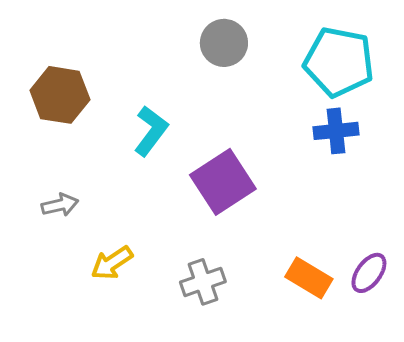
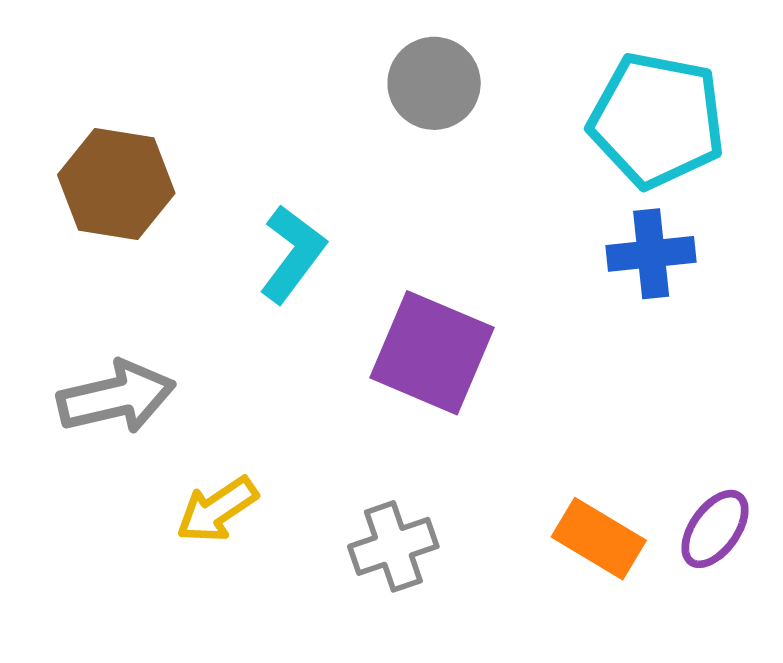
purple square: (223, 182) -> (432, 353), turned -34
gray arrow: (60, 205) -> (116, 397), size x1.6

